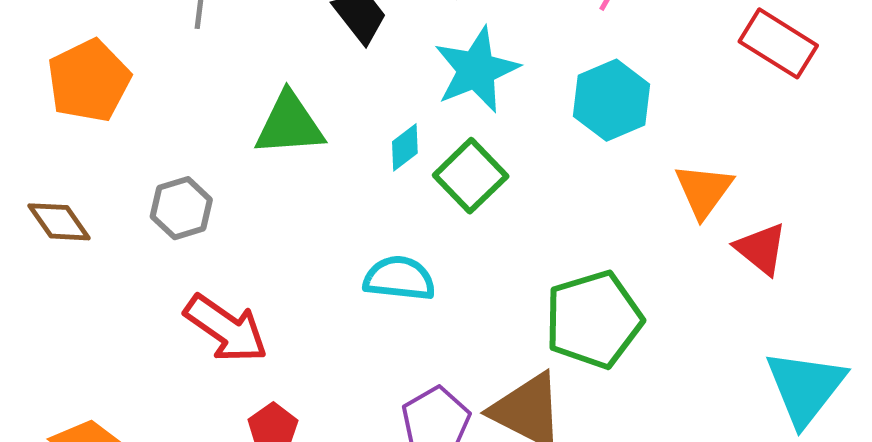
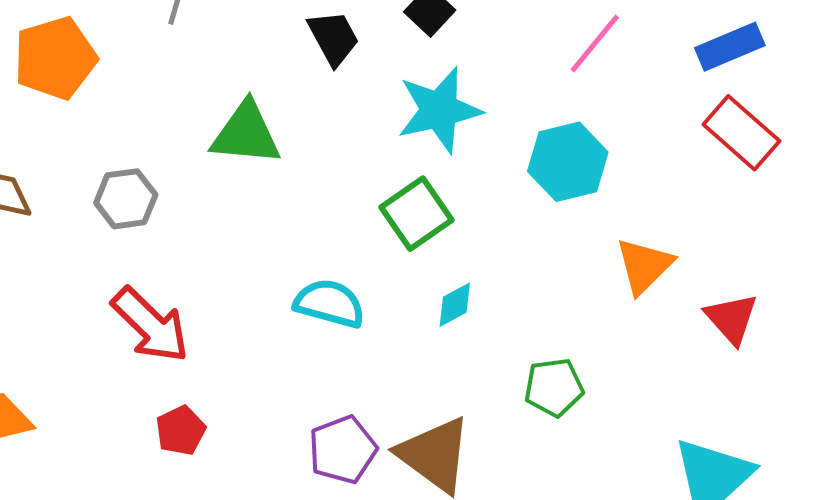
cyan diamond: (405, 147) -> (455, 305), moved
red triangle: (761, 249) -> (732, 319), moved
green pentagon: (594, 320) -> (554, 387), moved, size x0.6

